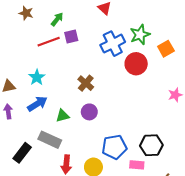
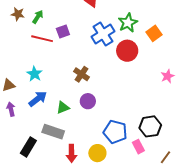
green arrow: (57, 19) -> (38, 17), moved
red line: (49, 42) -> (42, 39), turned 40
blue pentagon: (114, 147) -> (115, 132), turned 30
pink rectangle: (137, 165) -> (138, 147), turned 64

